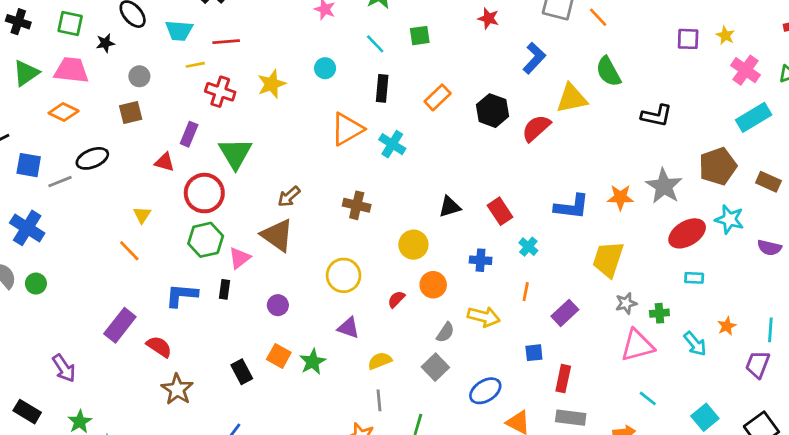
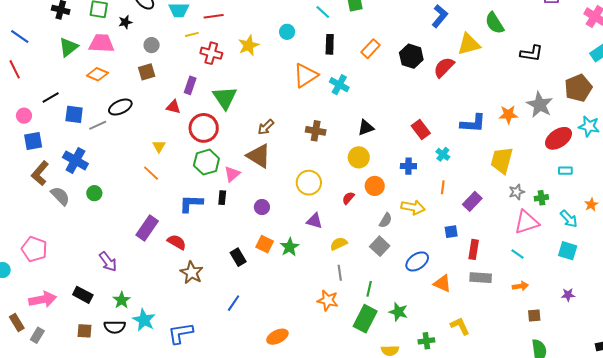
black triangle: (450, 207) -> (366, 128), moved
green circle: (36, 284) -> (94, 193), moved
cyan line: (648, 398) -> (517, 254), moved
cyan square: (705, 417) -> (568, 251), moved, turned -30

